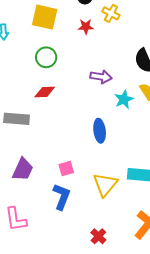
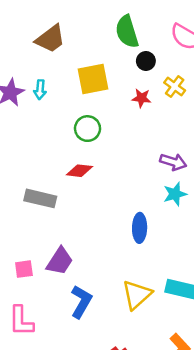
yellow square: (45, 17) -> (93, 79), turned -32
purple arrow: (101, 77) -> (173, 162), moved
purple trapezoid: (23, 169) -> (60, 261), moved
pink square: (66, 169) -> (24, 269), moved

